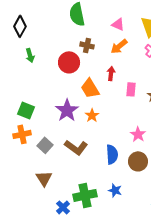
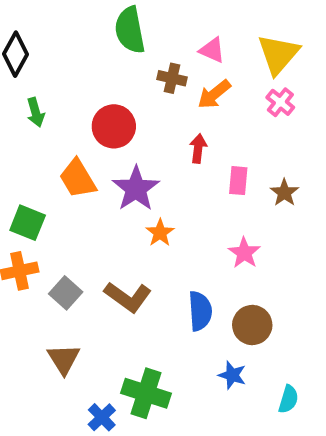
brown cross: (87, 45) -> (172, 78), moved
orange trapezoid: (90, 88) -> (78, 179), moved
purple star: (67, 110) -> (136, 189), moved
pink star: (138, 134) -> (244, 253), moved
blue star: (115, 190) -> (232, 375), moved
green cross: (85, 195) -> (146, 393), turned 30

